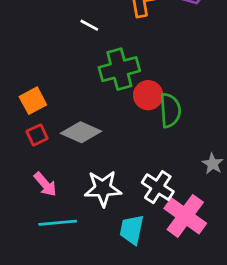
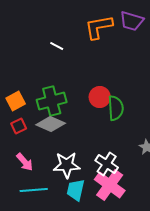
green cross: (119, 69) -> (52, 101), moved
pink cross: (185, 216) -> (110, 185), moved
cyan trapezoid: (132, 230) -> (76, 190), moved

